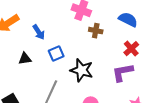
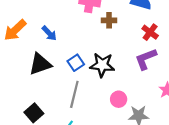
blue square: (56, 53) -> (76, 63), moved
black triangle: (25, 59) -> (40, 64), size x1.6

